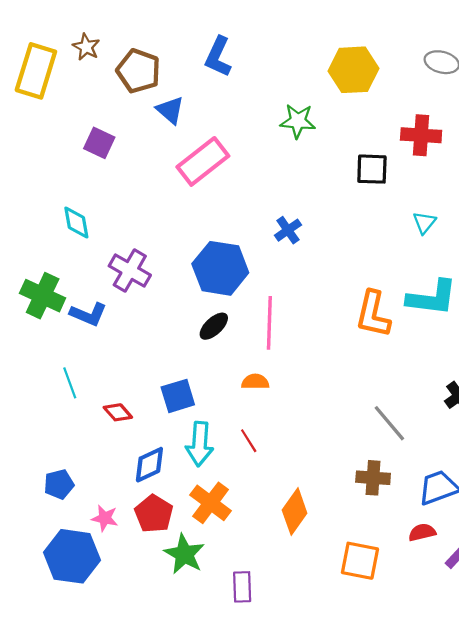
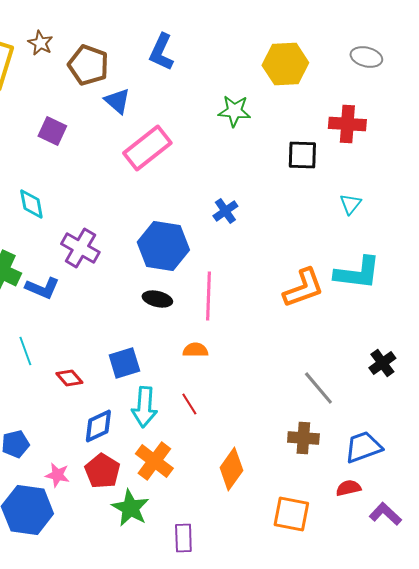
orange L-shape: (373, 314) -> (303, 288), turned -123
black ellipse: (214, 326) -> (157, 299), turned 56

